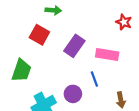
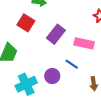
blue line: (94, 79) -> (72, 64), turned -40

